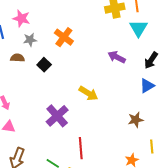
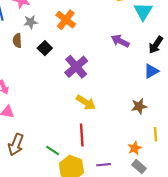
brown semicircle: (17, 58) -> (17, 41), turned -96
yellow arrow: (88, 93) -> (86, 102), moved
purple cross: (57, 116) -> (76, 67), moved

